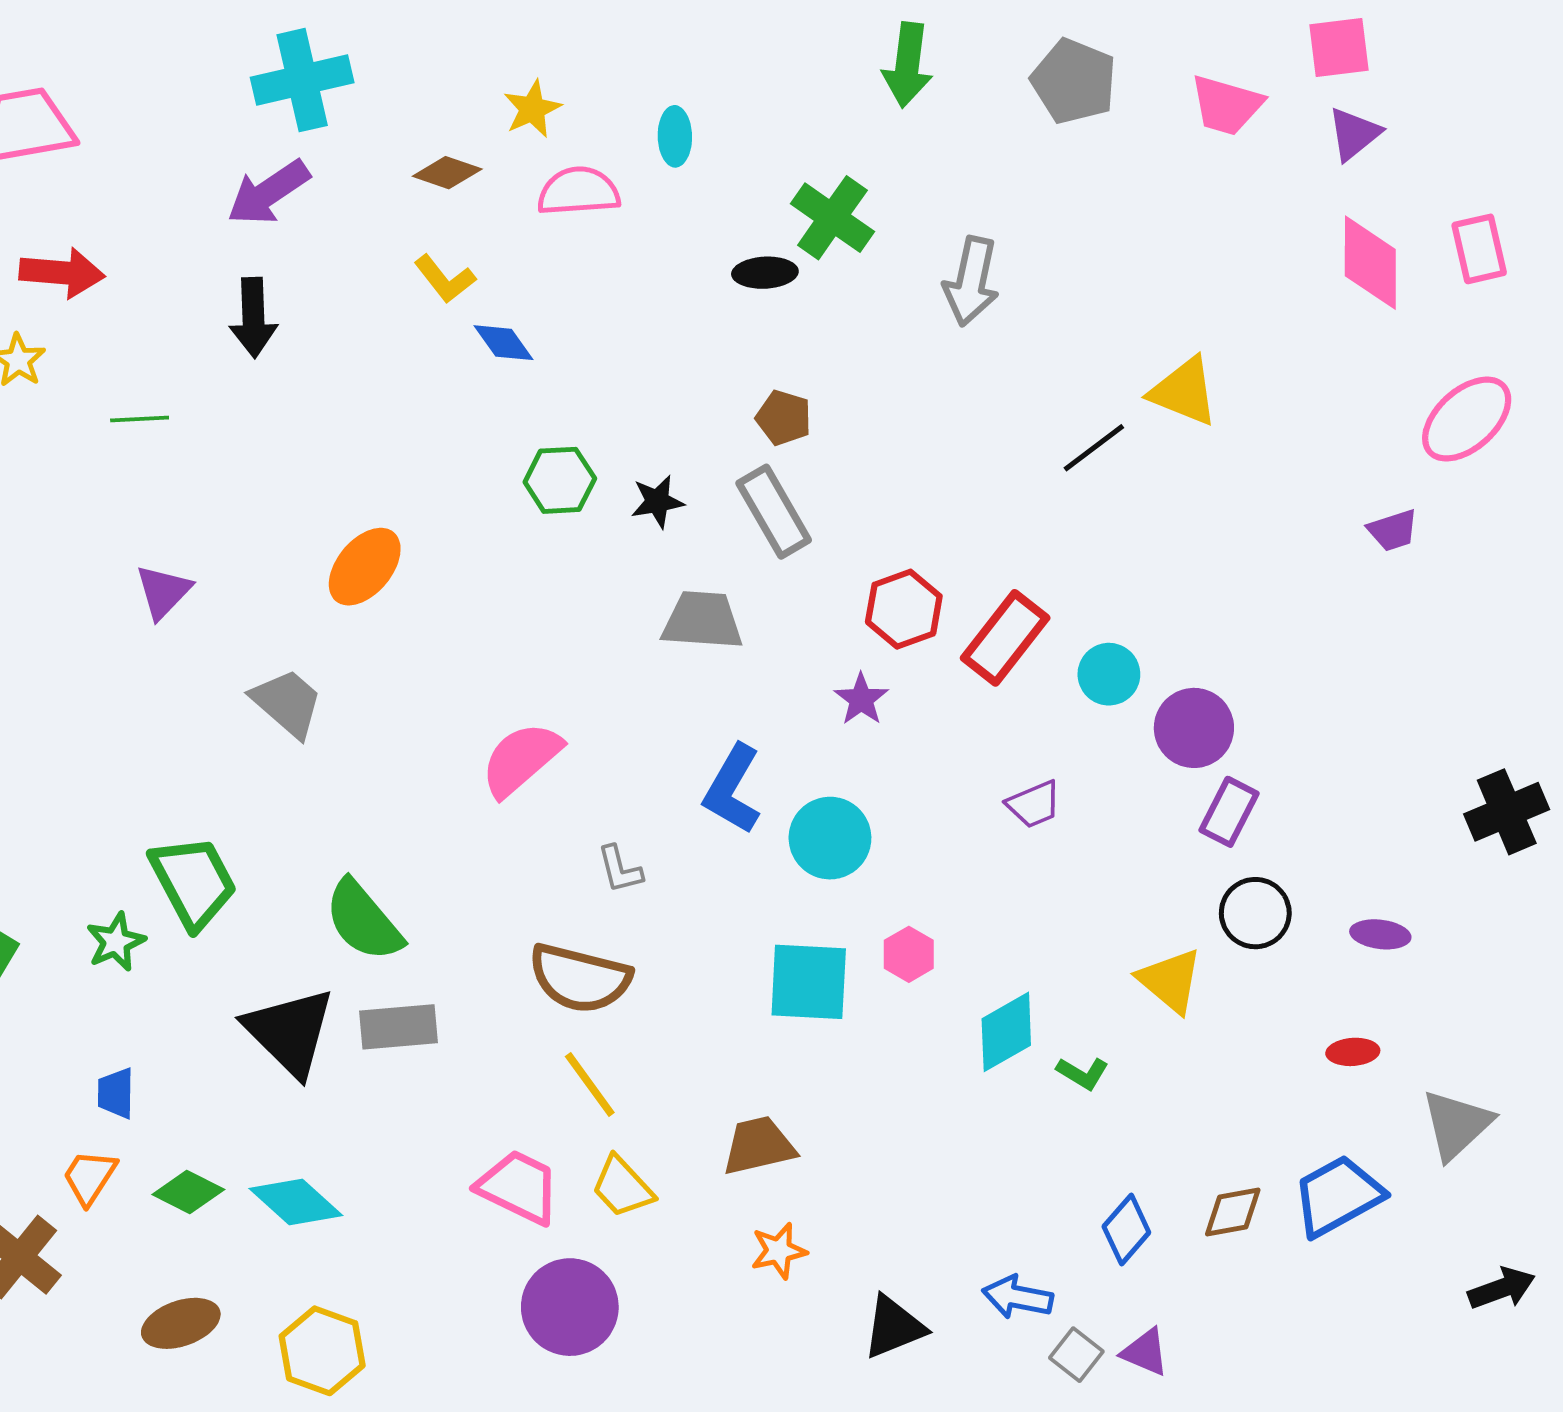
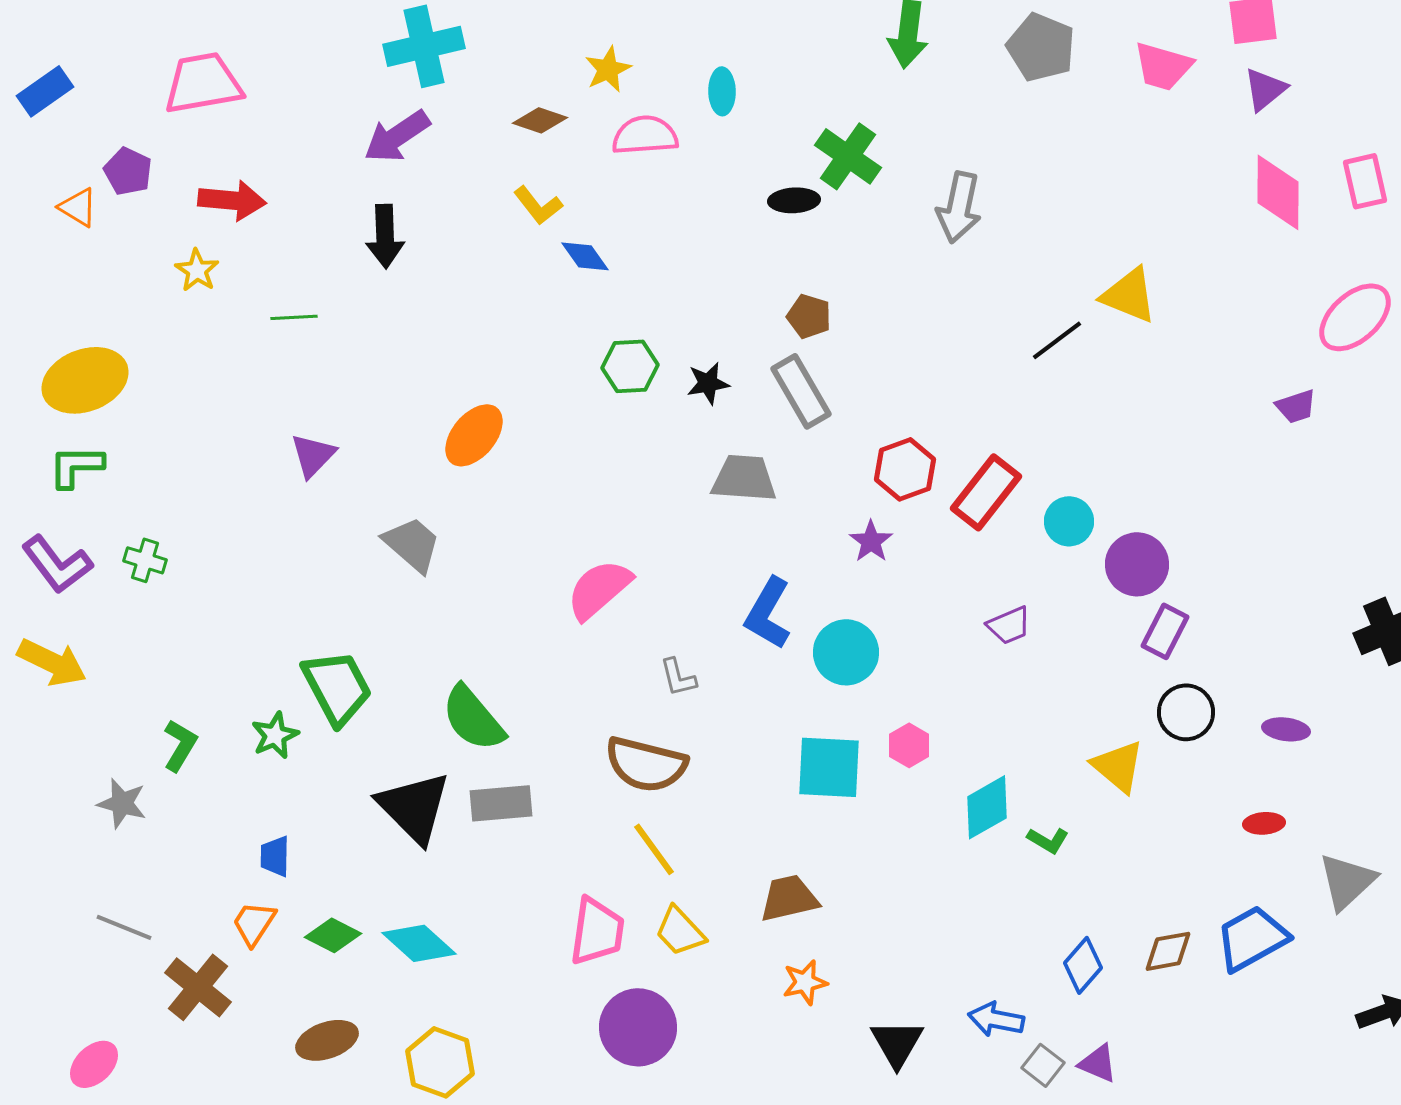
pink trapezoid: (519, 1187) -> (597, 931), turned 72
black triangle: (894, 1327) -> (897, 1043), turned -38

